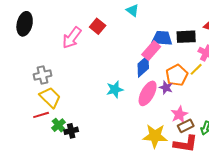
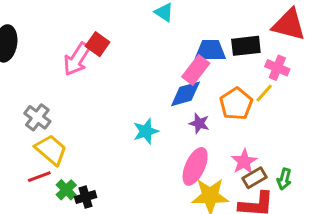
red square: (98, 26) -> (98, 44), moved
blue diamond: (143, 66) -> (186, 94), turned 30
gray cross: (43, 75) -> (37, 117), turned -36
purple star: (166, 88) -> (199, 123), moved
pink ellipse: (148, 93) -> (195, 166), moved

